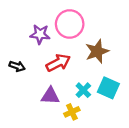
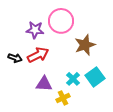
red arrow: (58, 63) -> (38, 55), moved
cyan square: (108, 88) -> (95, 77), turned 30

